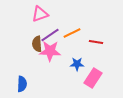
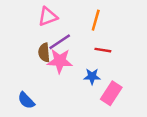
orange line: (72, 33) -> (96, 20), moved, turned -48
red line: (96, 42) -> (103, 50), moved
blue semicircle: (22, 84) -> (26, 100), turned 133

